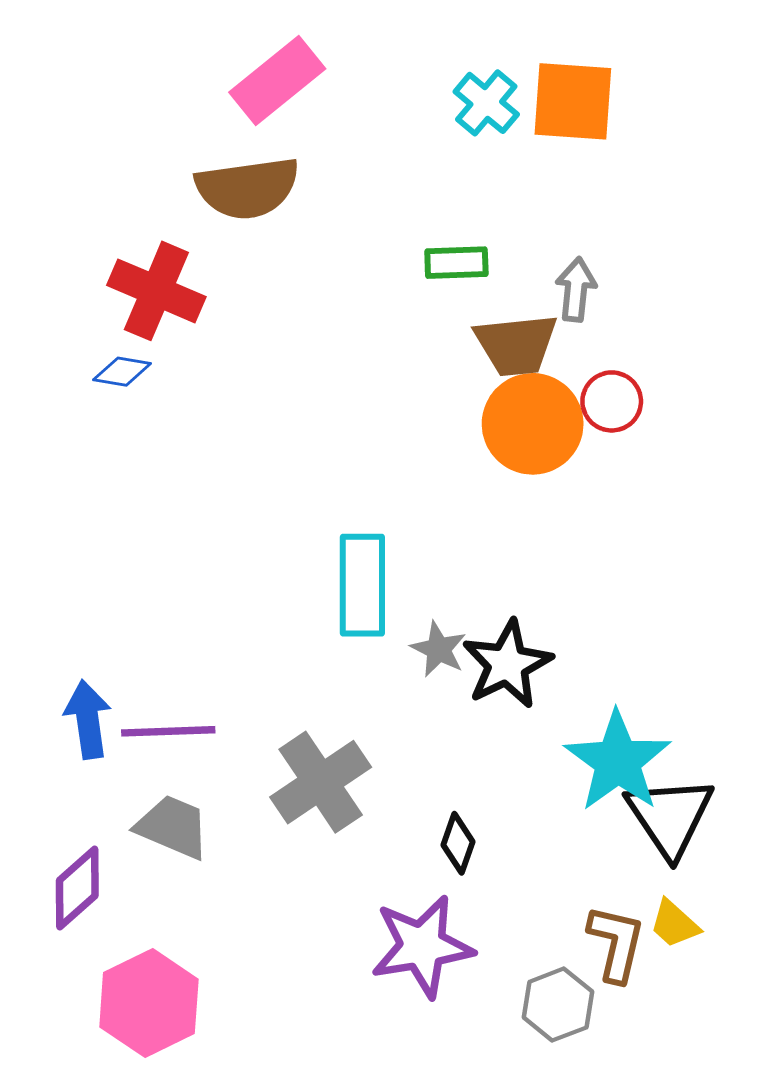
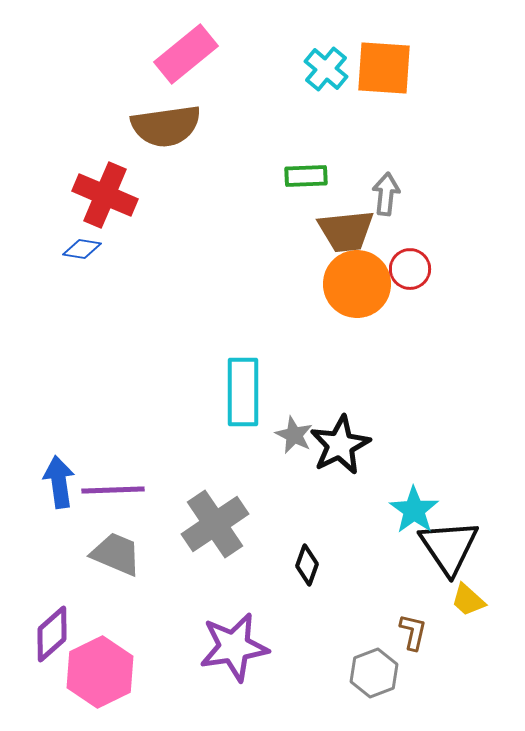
cyan star: (618, 761) -> (414, 510), size x0.7
purple diamond: (77, 888) -> (52, 634), moved
yellow trapezoid: (674, 924) -> (468, 600), moved
brown L-shape: (616, 943) -> (413, 632), size x0.7
purple star: (422, 946) -> (234, 647), moved

